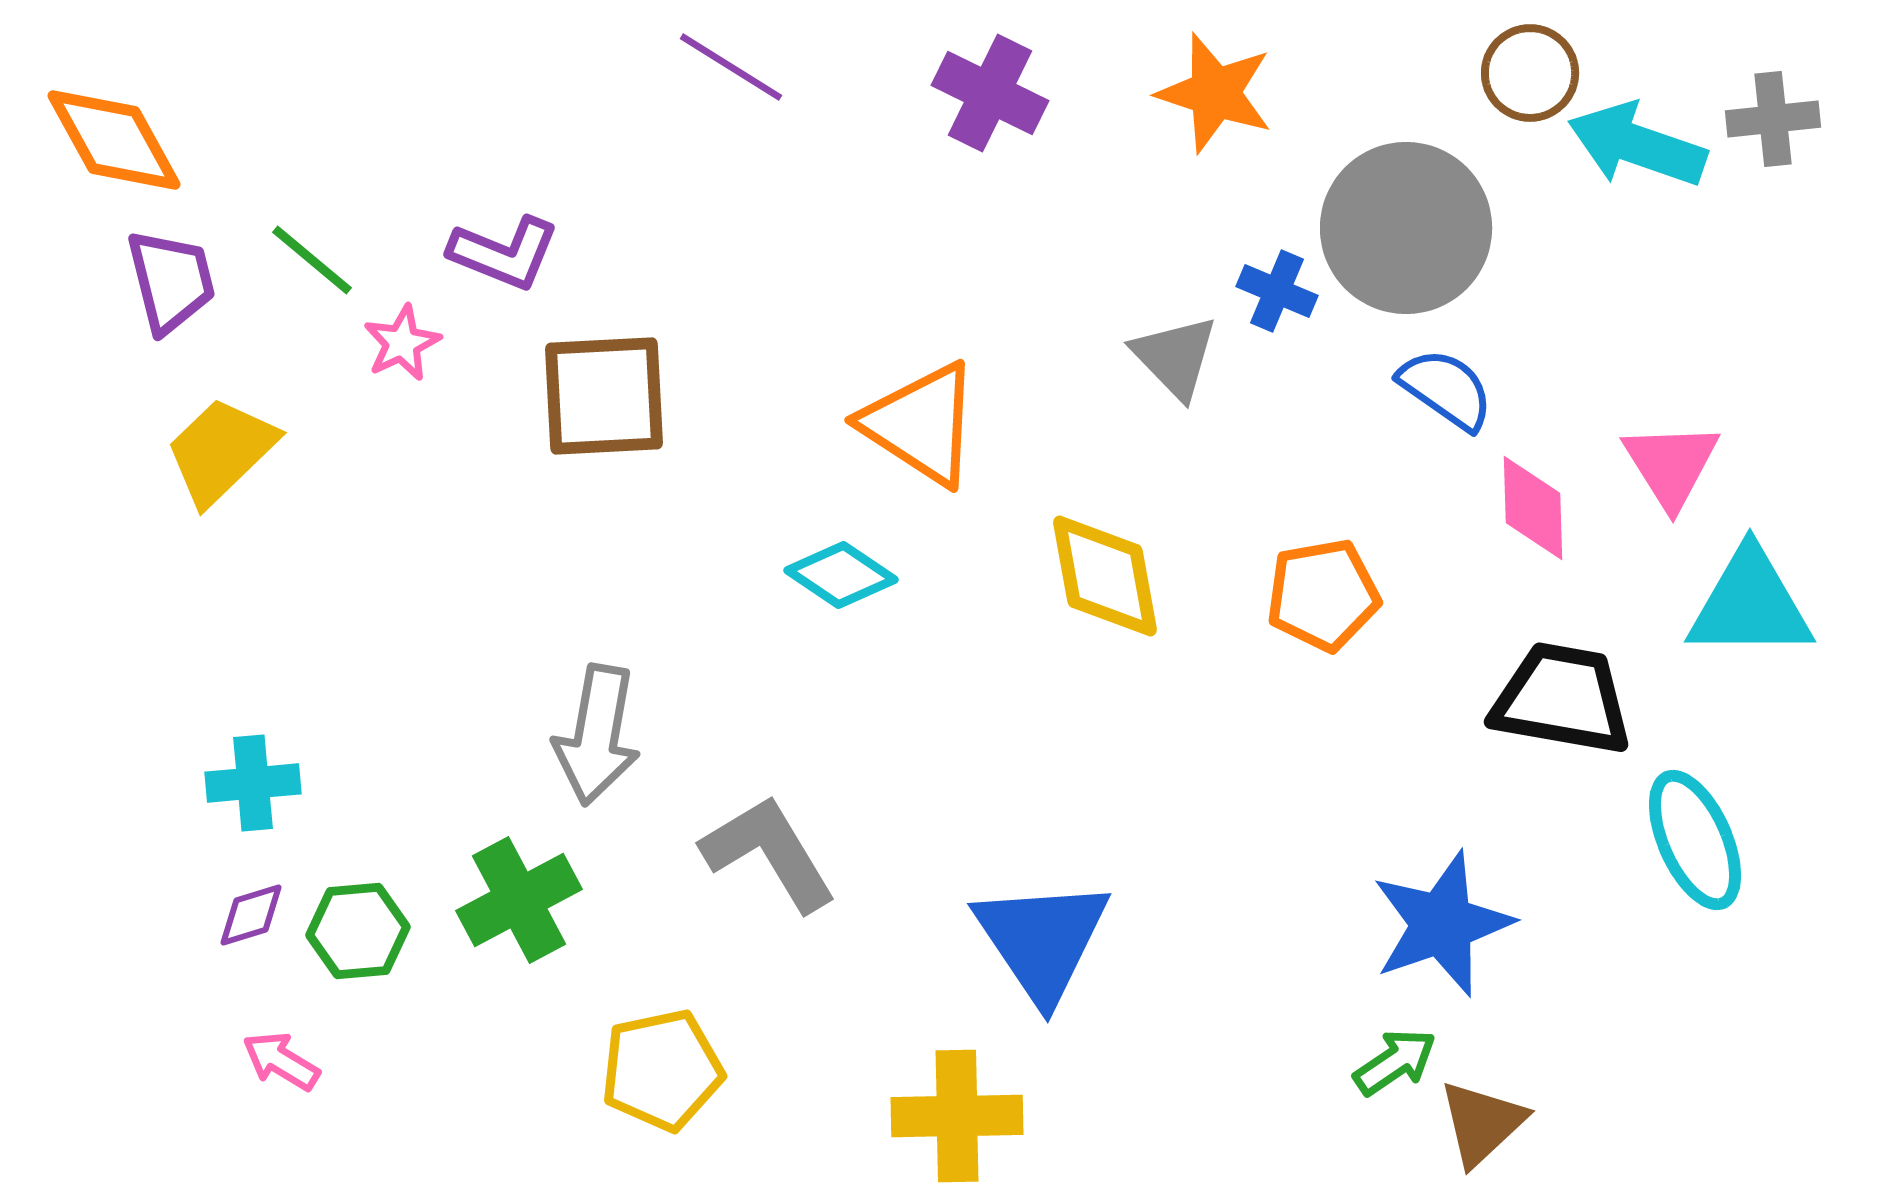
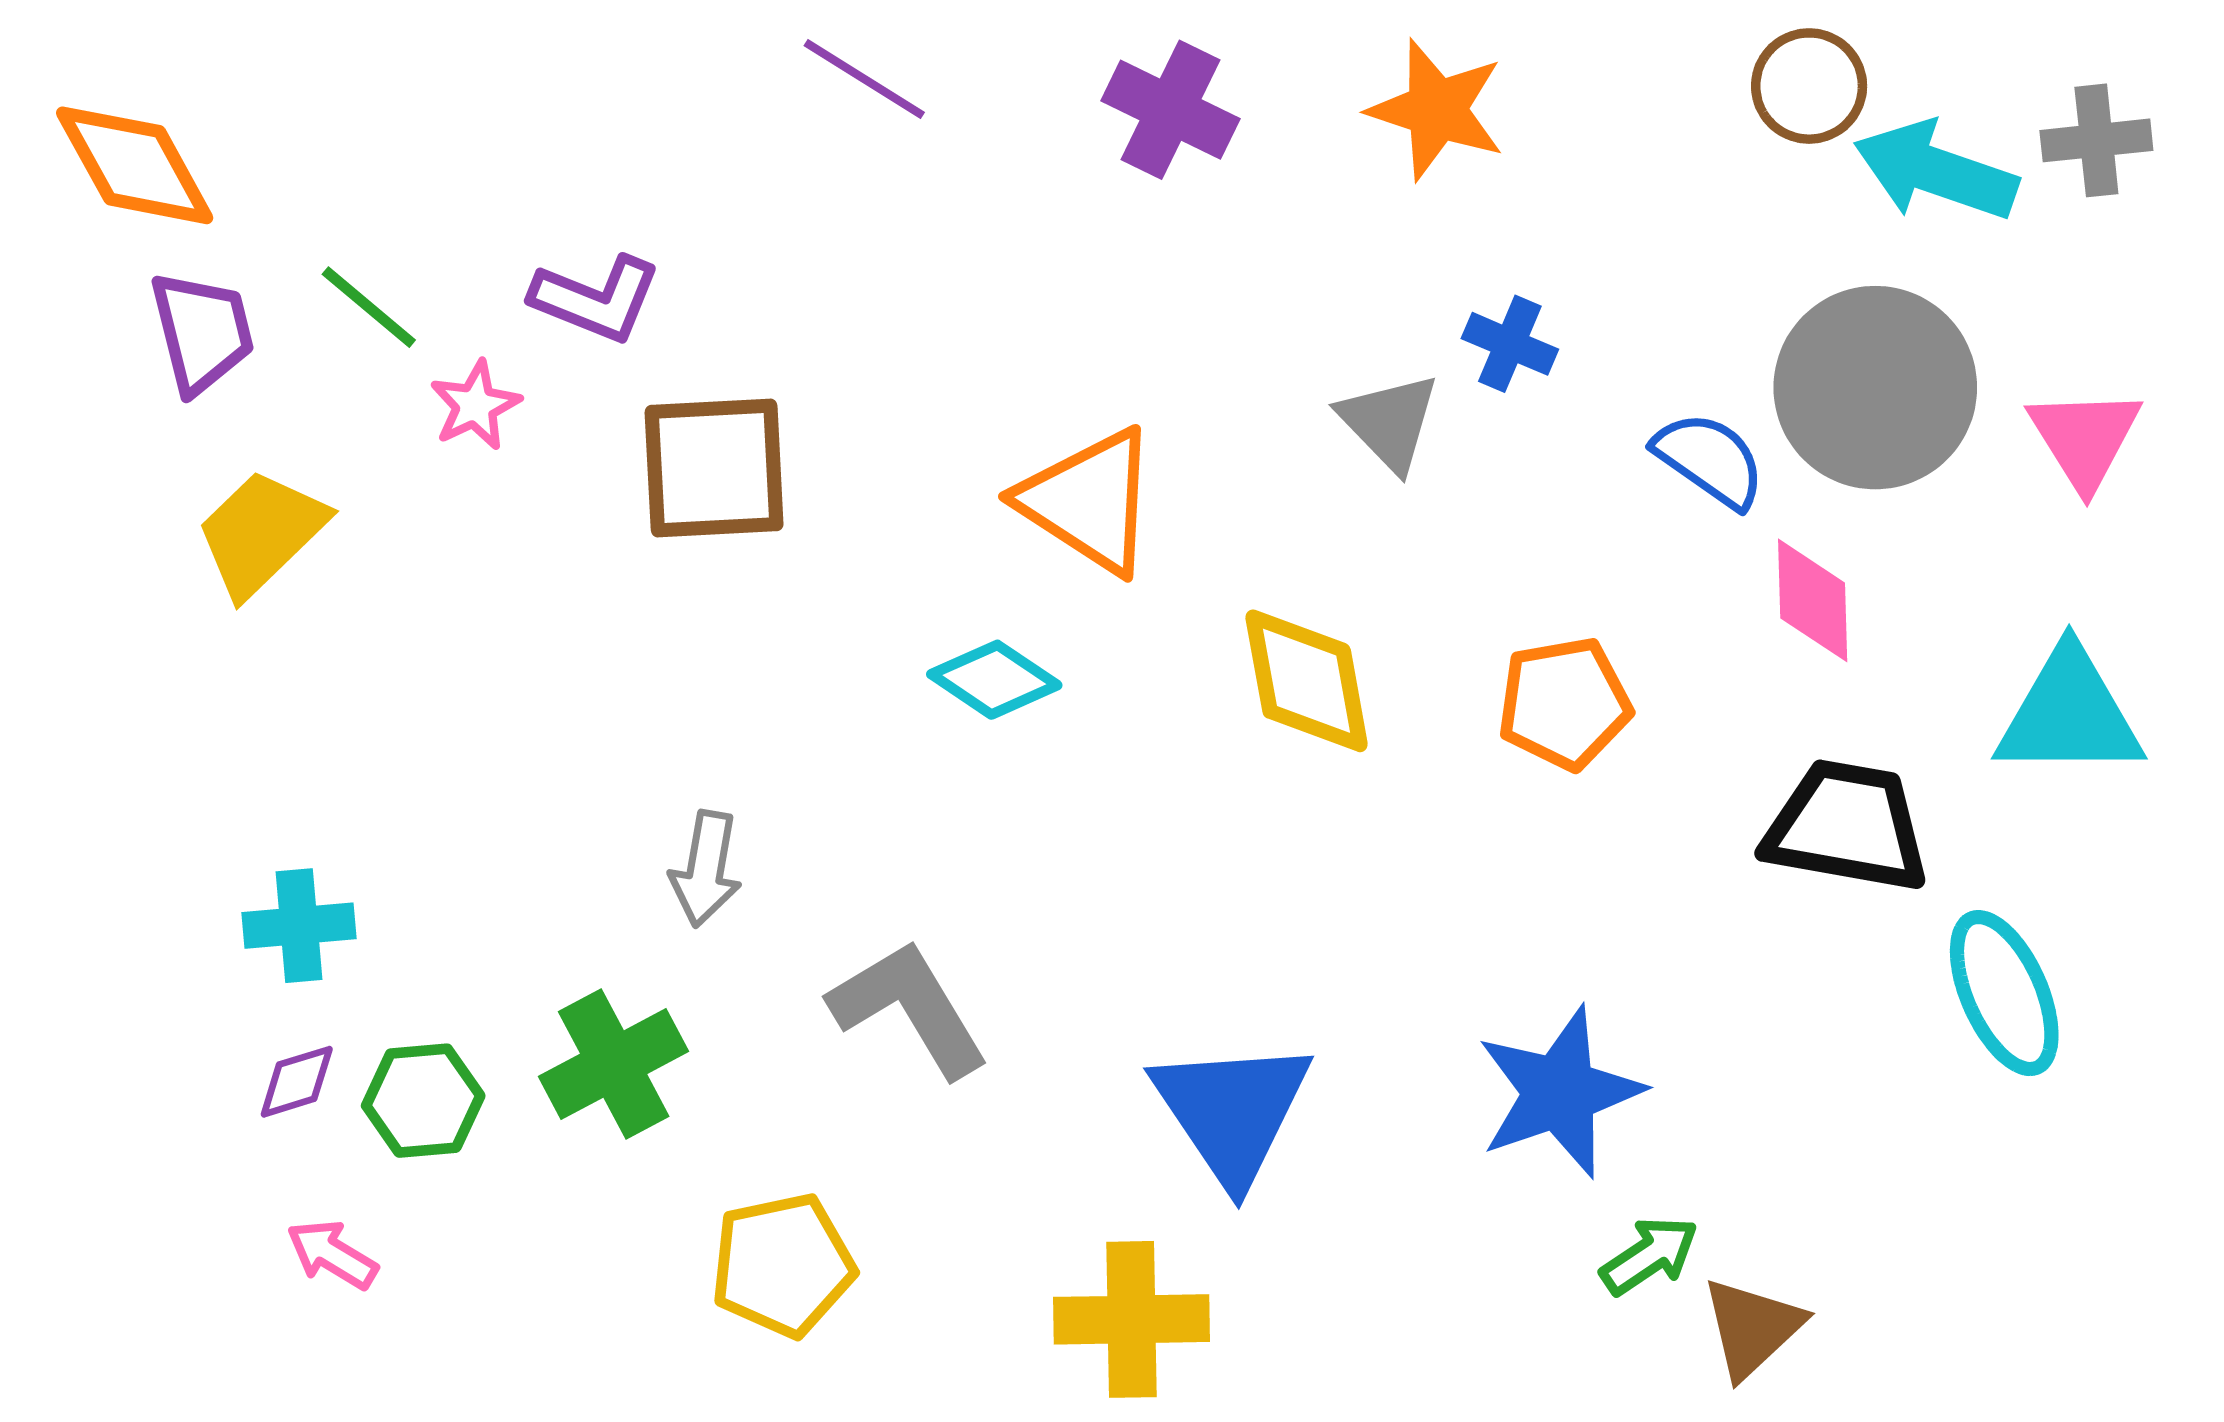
gray circle: (1406, 228) -> (1875, 388), moved
pink triangle: (1671, 465) -> (2085, 438), moved
gray arrow: (597, 735) -> (706, 869), size x0.7
blue star: (1442, 924) -> (1560, 1092), moved

